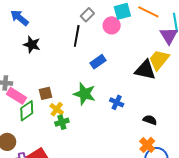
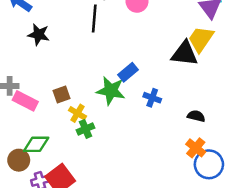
blue rectangle: (98, 62) -> (128, 72), moved
green diamond: (27, 111) -> (36, 144), moved, turned 40

